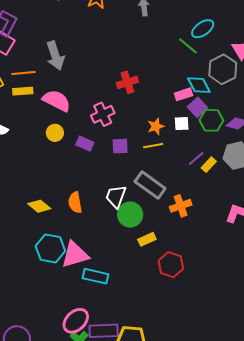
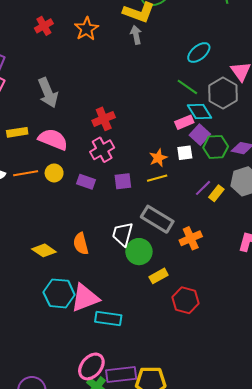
green line: (188, 46) -> (187, 87), moved
orange line: (23, 73) -> (26, 173), moved
red cross: (127, 82) -> (104, 119), moved

